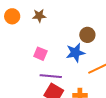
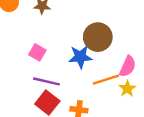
brown circle: (87, 35) -> (98, 37), size x1.5

